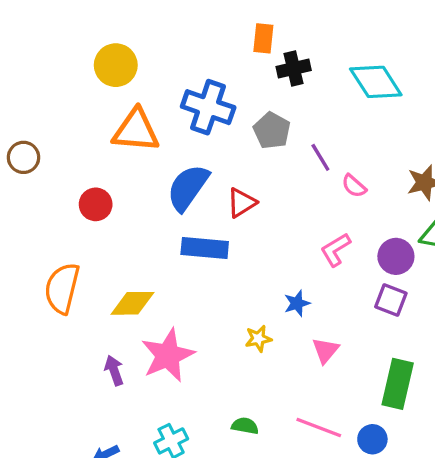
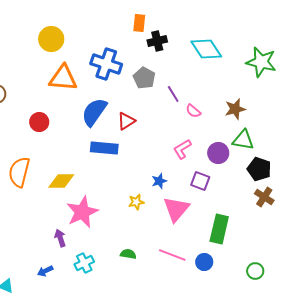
purple square: (391, 300) -> (200, 181), moved
pink triangle: (325, 350) -> (176, 209), size x1.6
purple arrow: (114, 370) -> (60, 238), moved

